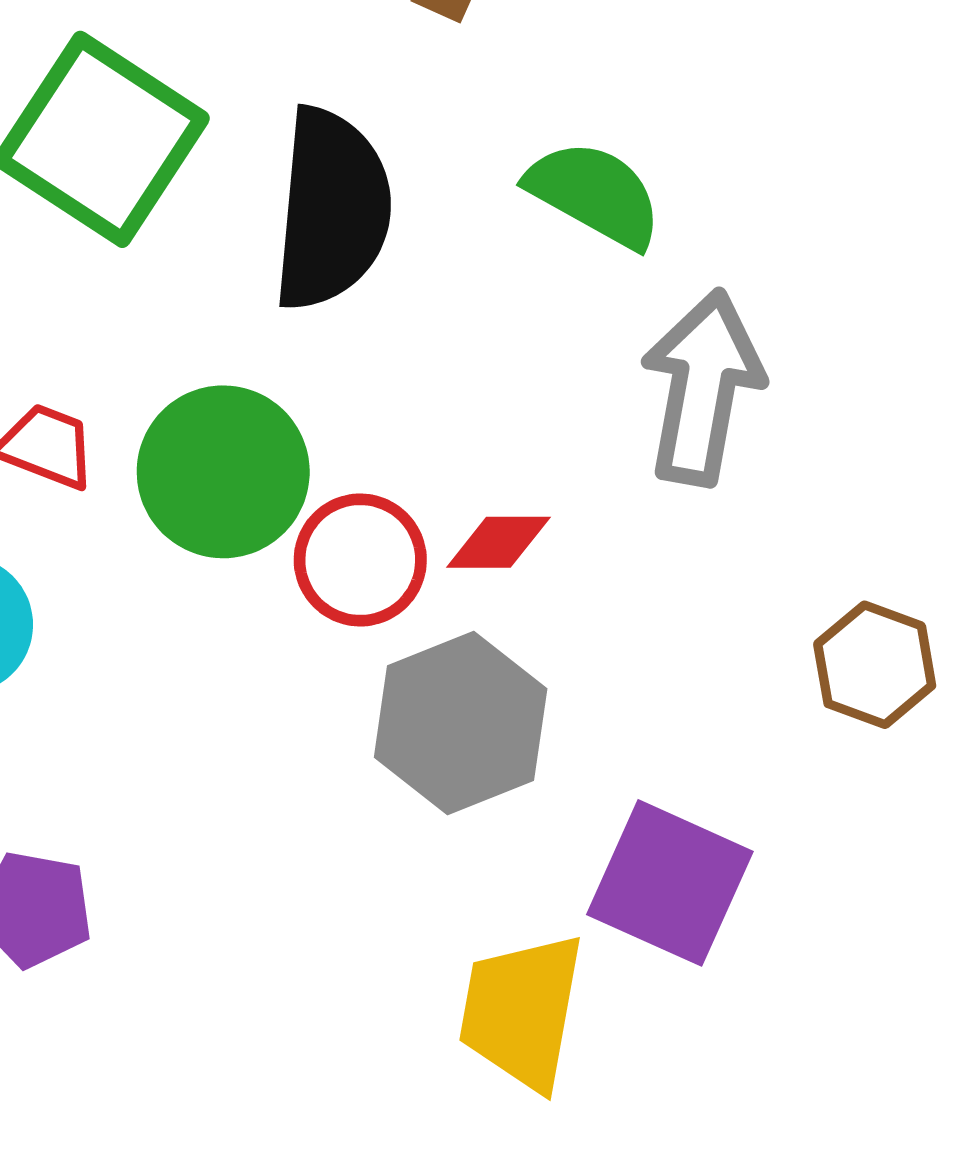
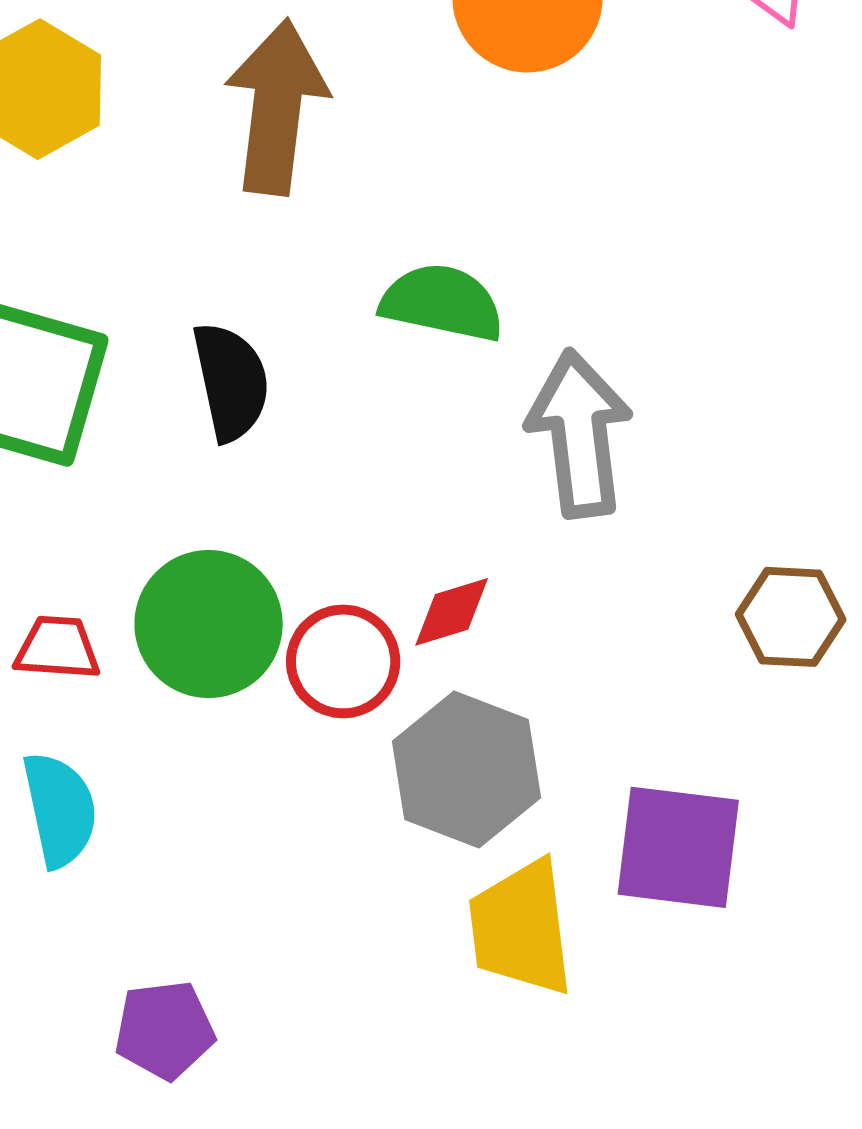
black semicircle: (332, 209) -> (231, 382), size x0.7
yellow trapezoid: (522, 1011) -> (521, 928), moved

